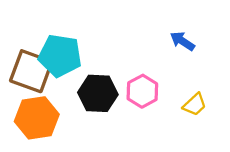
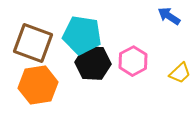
cyan pentagon: (60, 56) -> (82, 35), moved

